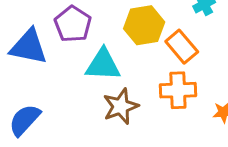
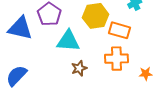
orange rectangle: (182, 47) -> (120, 30), turned -35
brown star: (121, 106) -> (79, 68), size x0.7

